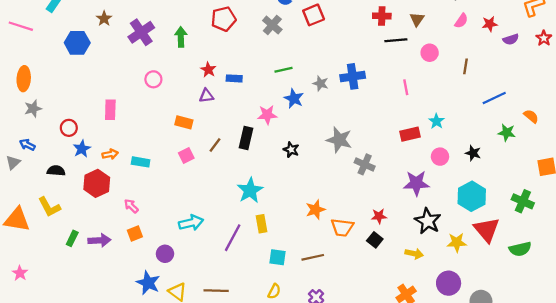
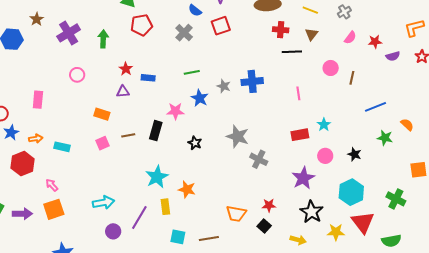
pink circle: (430, 53) -> (331, 68), moved
brown line: (215, 145) -> (128, 135), turned 40
purple star: (416, 183) -> (303, 178), turned -30
orange star: (315, 210) -> (187, 189), moved, turned 30
orange square: (135, 233) -> (54, 209), size x1.5
purple circle: (165, 254) -> (113, 231), moved

